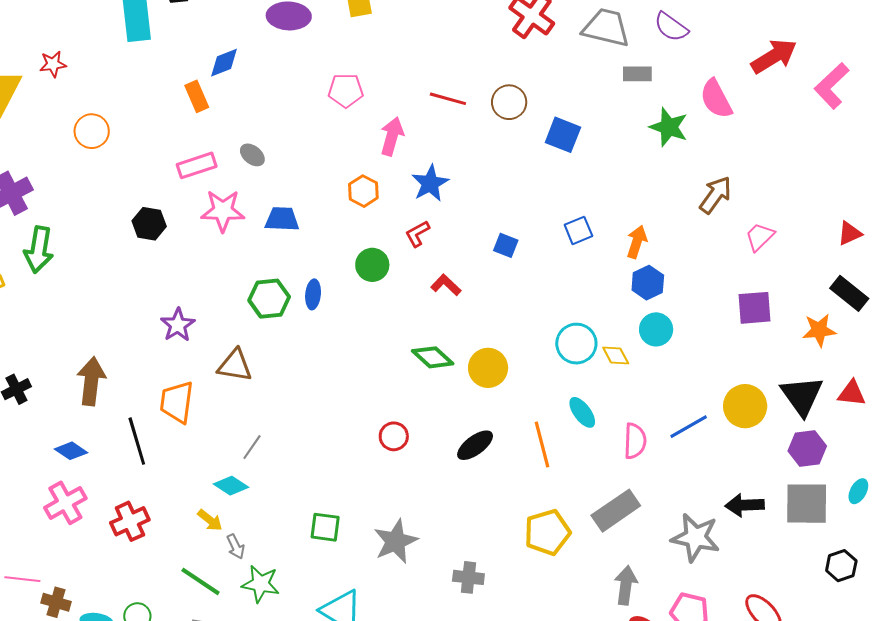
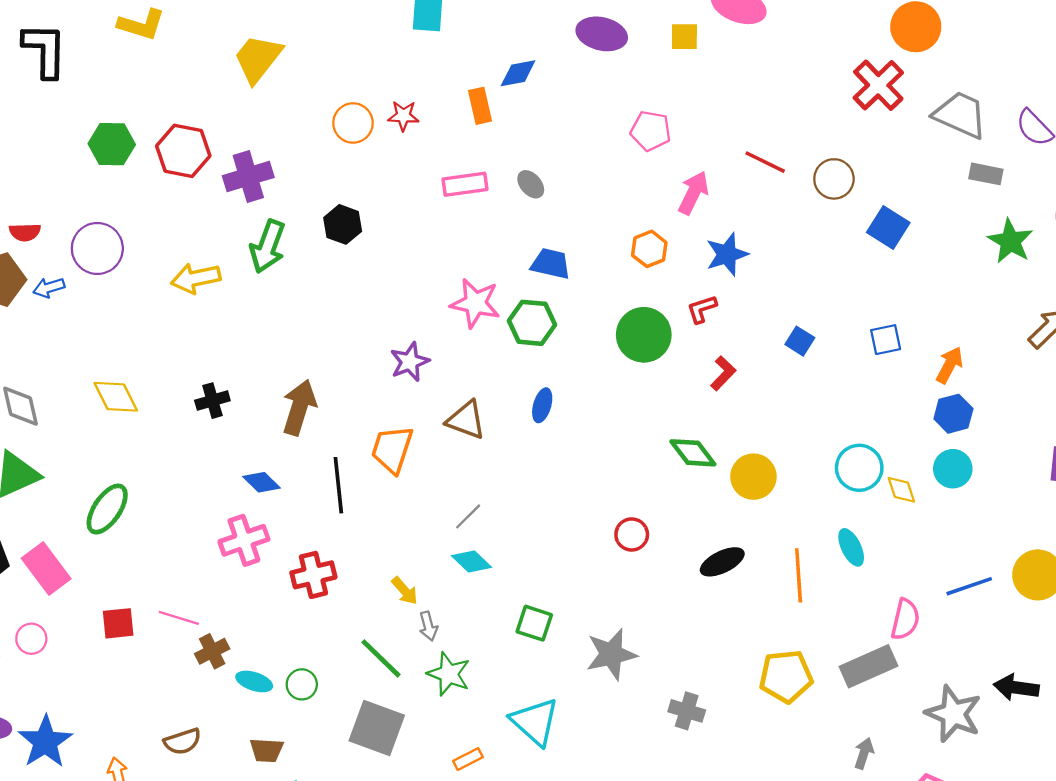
red star: (53, 64) -> (403, 116), moved
pink star: (223, 211) -> (475, 303), moved
black hexagon: (149, 224) -> (343, 224), moved
green circle: (372, 265) -> (644, 335), size x1.4
red L-shape: (446, 285) -> (723, 373), turned 80
blue ellipse: (313, 294) -> (542, 405), moved
green hexagon: (269, 299) -> (532, 323), moved
pink semicircle: (635, 441) -> (905, 619), moved
cyan diamond: (231, 486) -> (471, 562), moved
gray arrow: (626, 585) -> (864, 753), size x0.7
brown cross: (56, 602) -> (212, 651), turned 36

